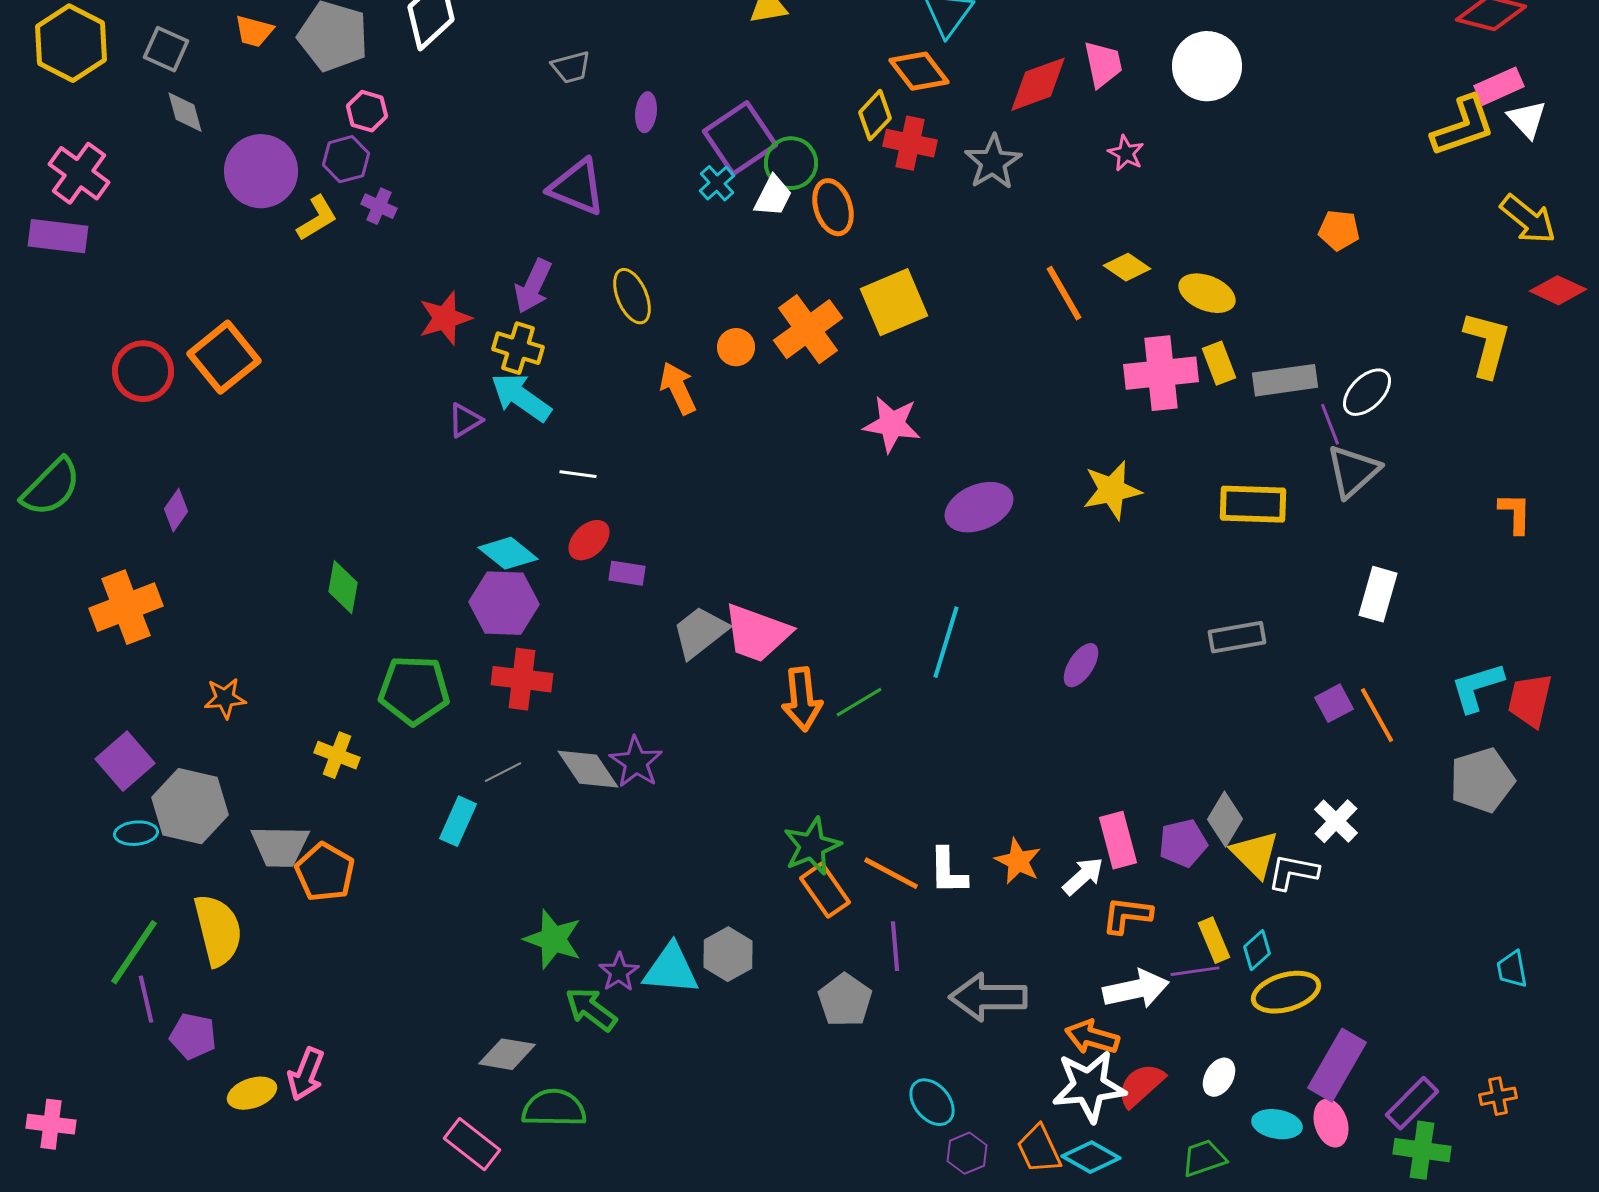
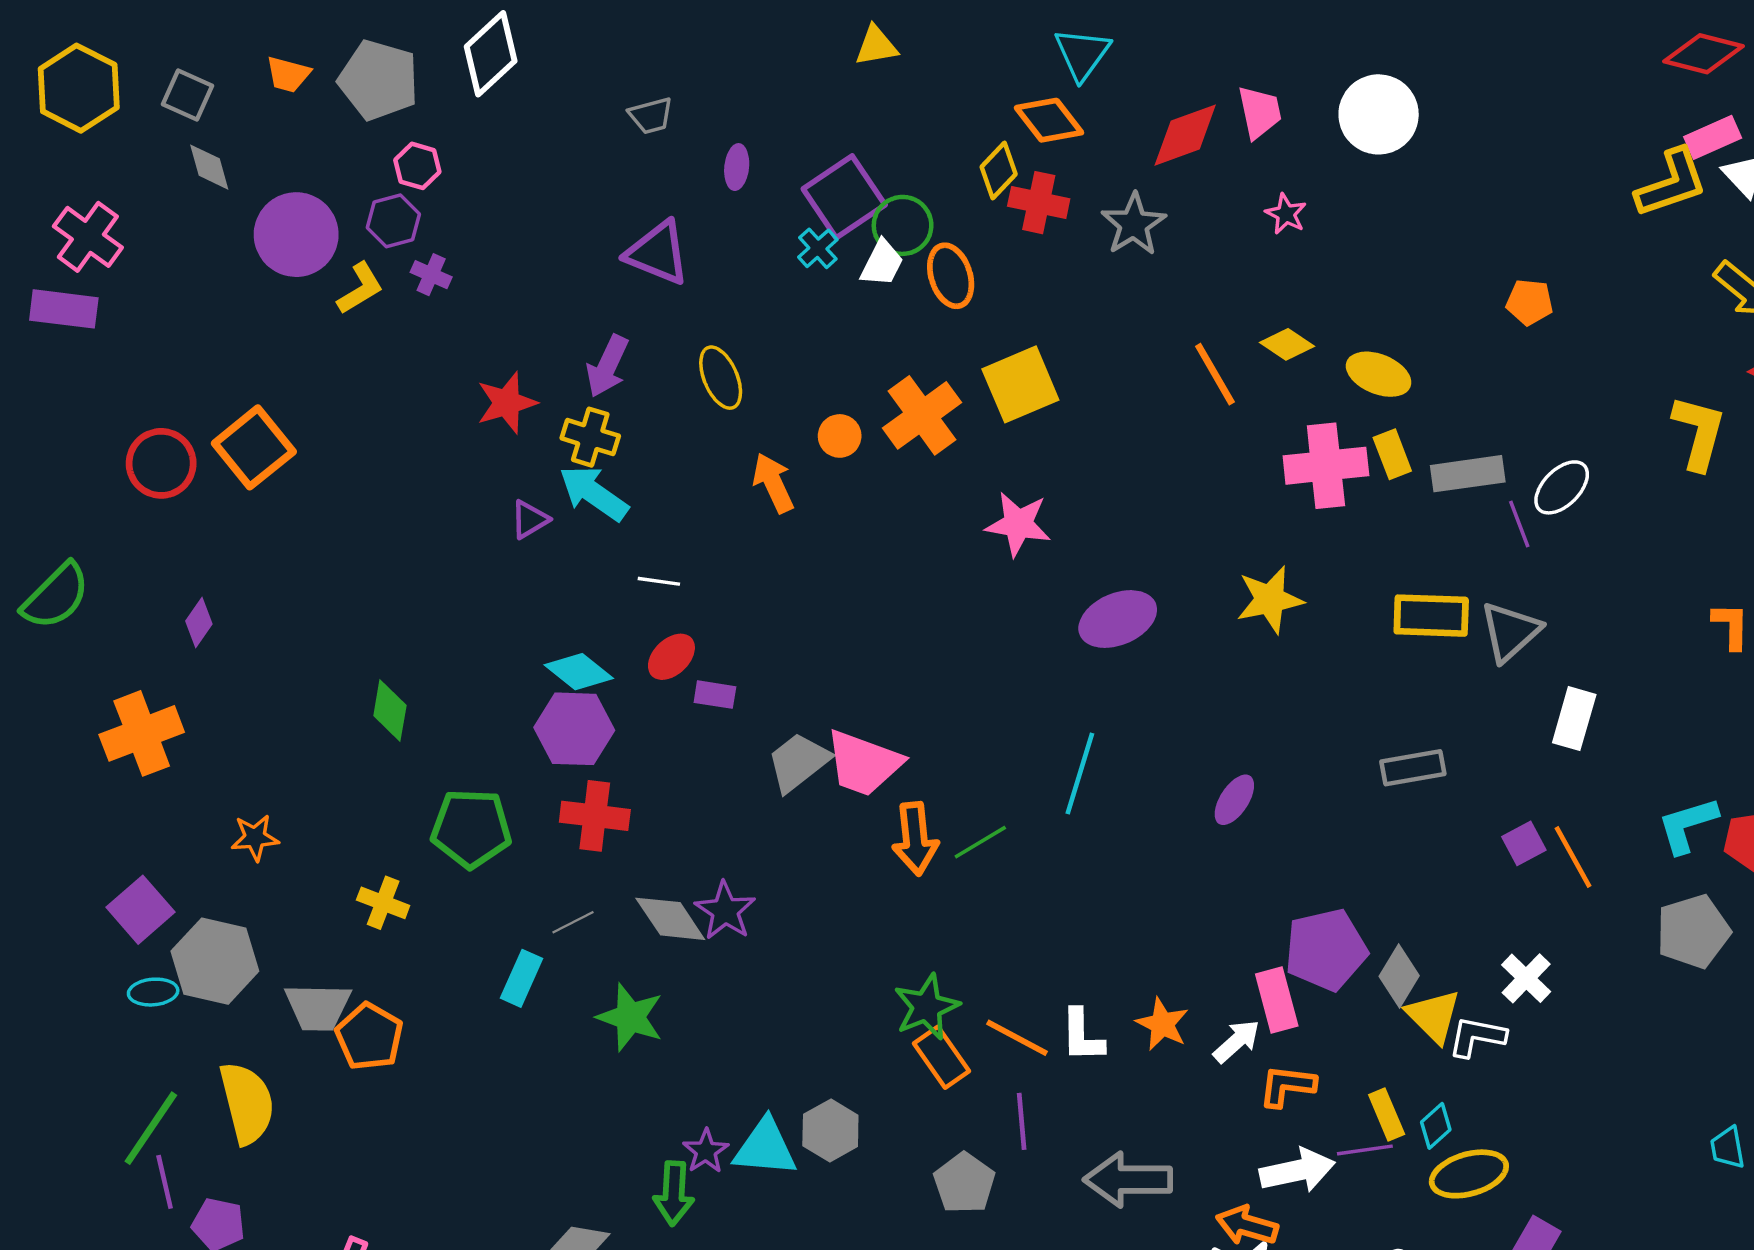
gray triangle: (1353, 471) -> (1510, 632), moved
purple pentagon: (1183, 843) -> (1326, 950), moved, size x1.5
green star: (553, 939) -> (630, 1017), moved
green arrow: (591, 1009) -> (674, 1193), turned -124

